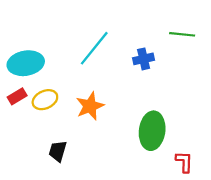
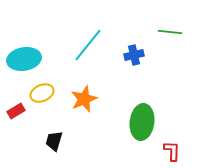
red rectangle: (17, 96) -> (16, 111), moved

